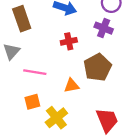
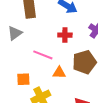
pink line: (35, 72) -> (43, 55), moved

